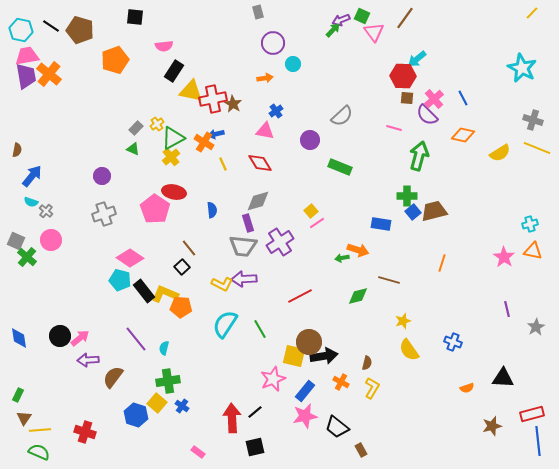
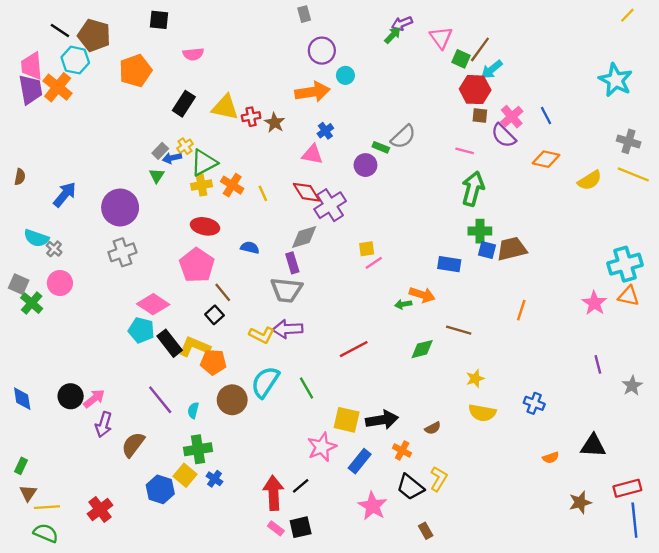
green square: (362, 16) -> (461, 59), moved
brown line: (405, 18) -> (480, 49), moved
cyan hexagon: (21, 30) -> (75, 60), moved
pink trapezoid: (27, 56) -> (32, 66), turned -85
black rectangle: (174, 71) -> (184, 104), moved
orange arrow: (265, 78) -> (312, 92), size x1.8
red cross: (213, 99) -> (251, 117), size x0.6
blue arrow: (216, 134) -> (172, 158), moved
orange cross: (204, 142) -> (232, 185), moved
green triangle: (133, 149) -> (157, 176), turned 40
green arrow: (419, 156) -> (473, 189), moved
yellow cross: (171, 157) -> (202, 185), turned 30
green rectangle: (340, 167) -> (381, 147), moved, size x0.6
blue arrow: (32, 176) -> (65, 195), moved
purple circle: (102, 176) -> (120, 207), size x1.8
cyan semicircle: (31, 202) -> (36, 238), size x1.5
pink pentagon: (155, 209) -> (197, 265), moved
blue semicircle: (212, 210) -> (250, 248), turned -70
yellow square: (311, 211) -> (367, 249), turned 32
blue square: (413, 212) -> (487, 250), turned -35
cyan cross: (530, 224) -> (625, 264), size x1.8
purple cross: (280, 242) -> (330, 205), moved
brown circle: (309, 342) -> (232, 400), moved
yellow semicircle: (409, 350) -> (482, 413), turned -45
purple arrow: (88, 360) -> (104, 425), turned -70
brown semicircle: (367, 363) -> (433, 428), turned 48
yellow L-shape: (372, 388) -> (439, 479), moved
pink star: (305, 416) -> (373, 506), moved, turned -30
black trapezoid: (337, 427) -> (410, 487), moved
red cross: (85, 432) -> (100, 509), turned 35
pink rectangle: (198, 452) -> (276, 528), moved

